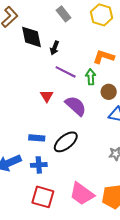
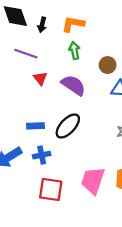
orange L-shape: (104, 57) -> (73, 24), moved
purple line: (66, 72) -> (26, 54), moved
green arrow: (91, 77) -> (74, 50), moved
pink trapezoid: (82, 194) -> (93, 181), turned 80

